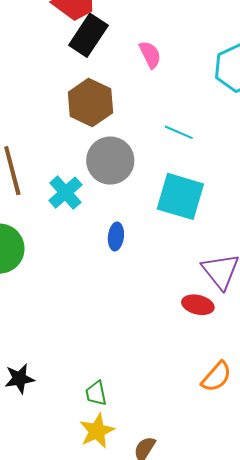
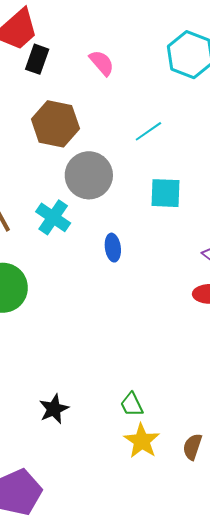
black rectangle: (88, 35) -> (37, 59), size x0.7
cyan line: (179, 132) -> (148, 131), turned -44
cyan square: (180, 196) -> (166, 193), size x0.7

